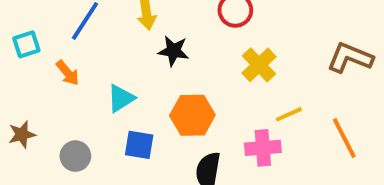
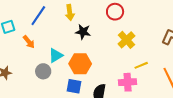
orange hexagon: (192, 115) -> (80, 64), moved
blue square: (139, 145) -> (74, 86), moved
gray circle: (75, 156) -> (43, 71), moved

